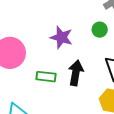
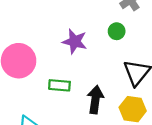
black arrow: (76, 73) -> (95, 100), moved

